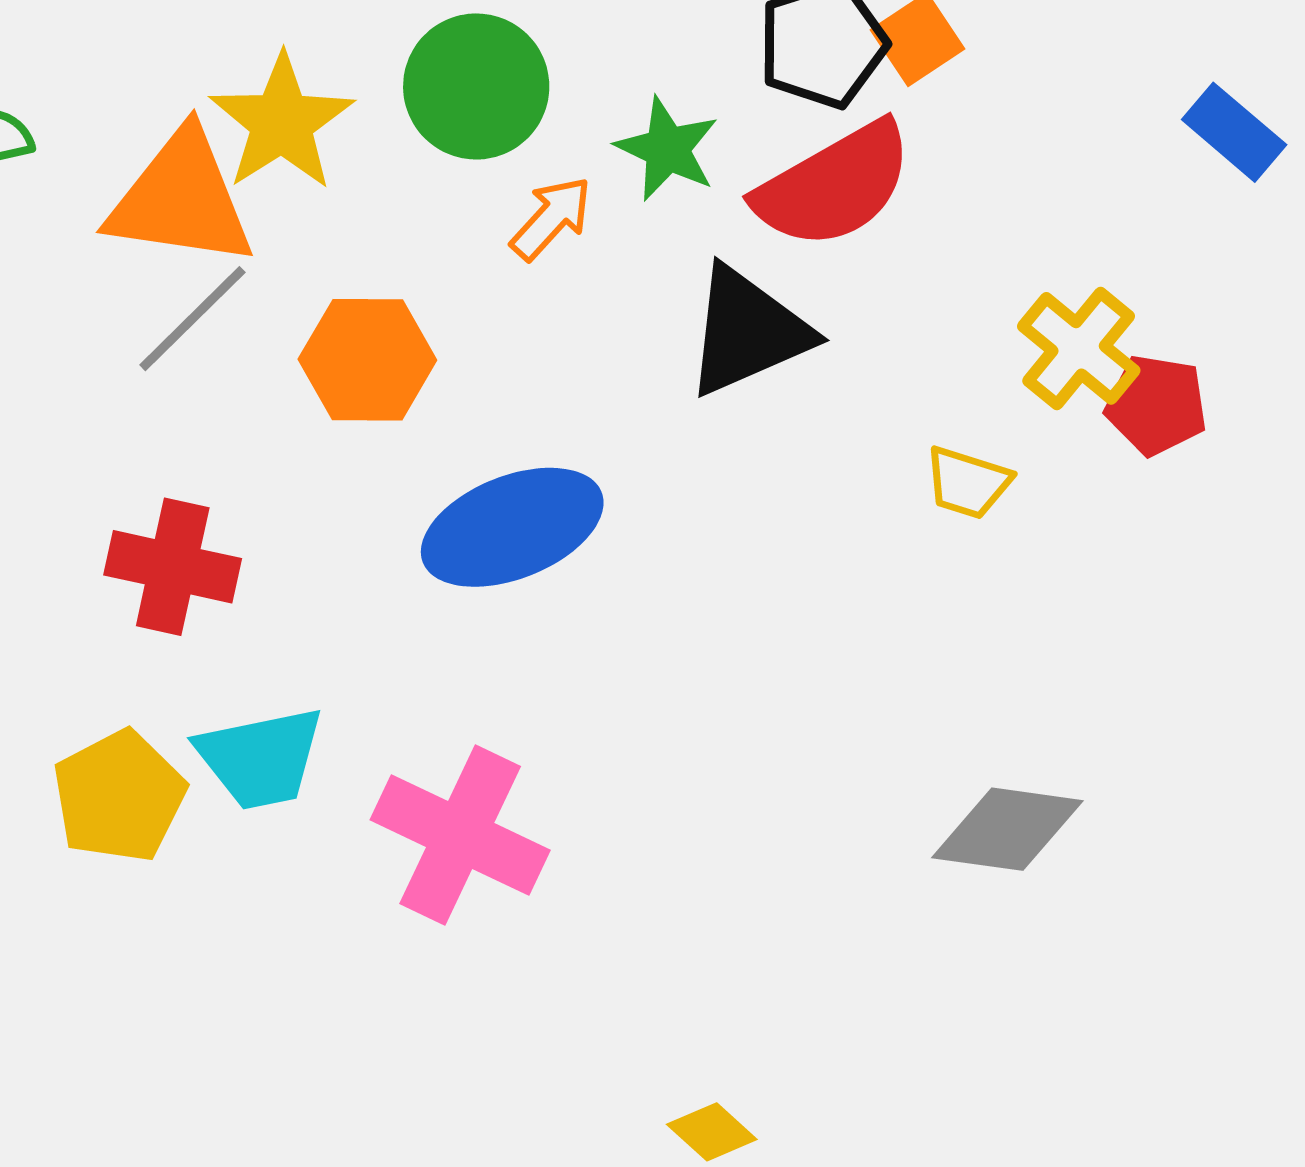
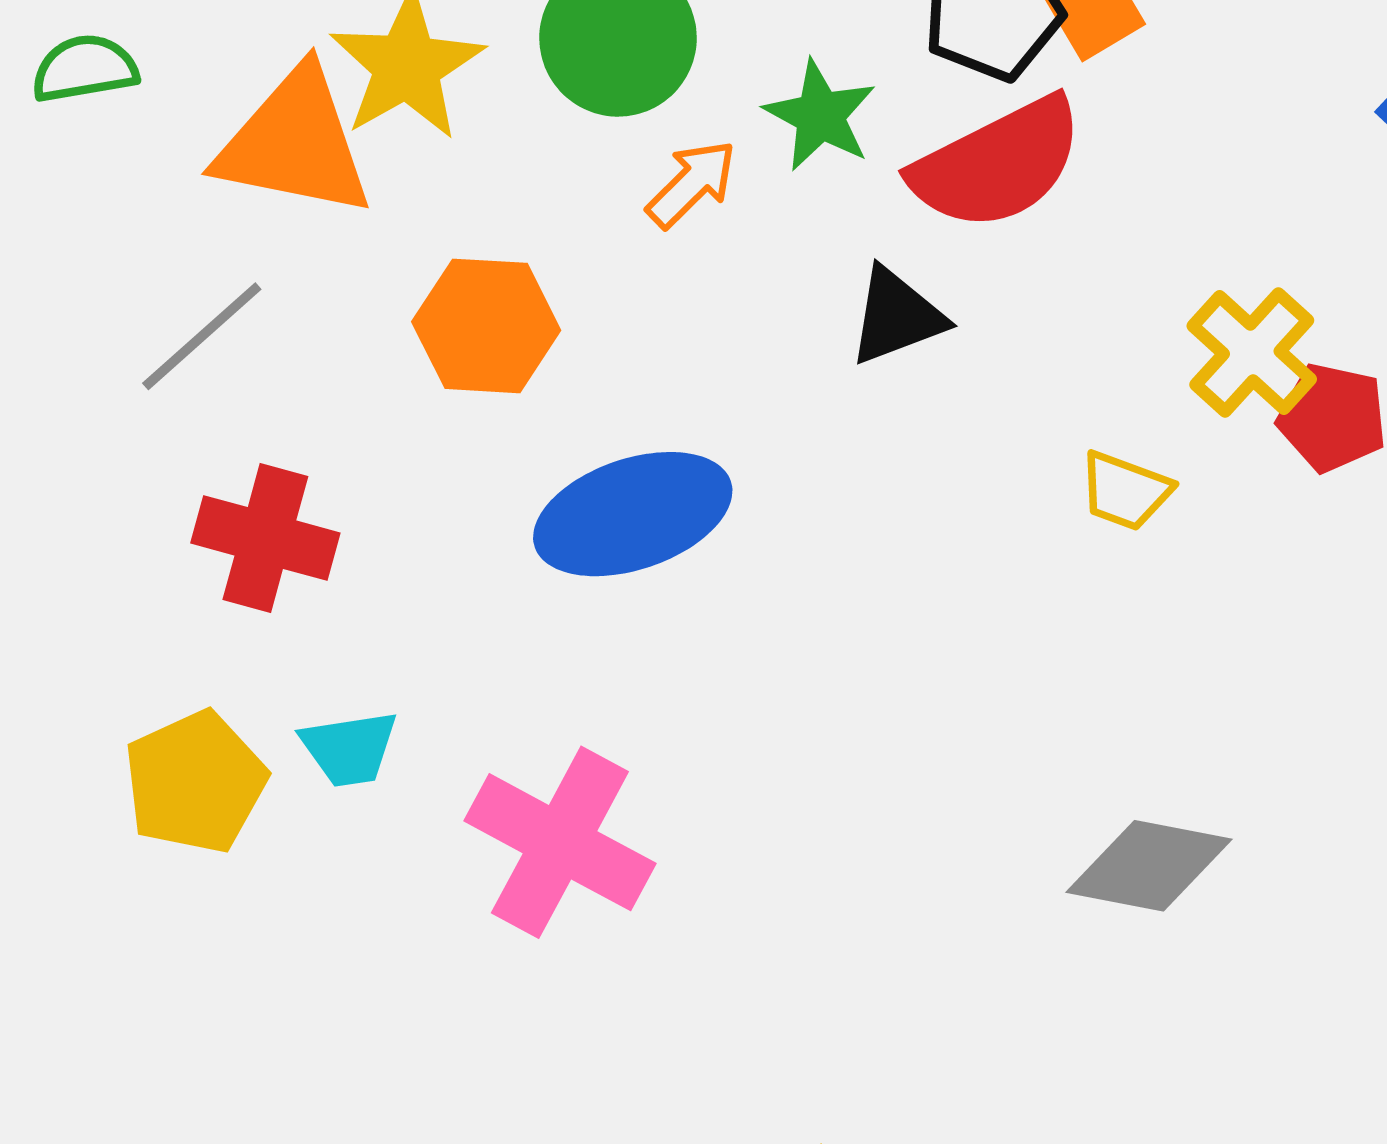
gray line: (192, 319) -> (202, 336), moved
black triangle: (748, 331) -> (897, 316), size x0.7
cyan trapezoid: (260, 758) -> (349, 748), size x0.7

